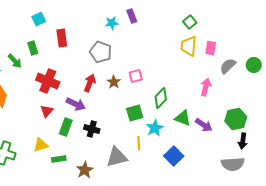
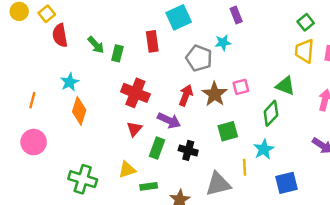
cyan square: (39, 19) -> (179, 17), moved, size x1.5
cyan star: (112, 23) -> (223, 43), moved
green rectangle: (33, 48) -> (117, 53), turned 32
green arrow: (15, 61) -> (96, 45), moved
brown star: (114, 82) -> (215, 94), size x1.5
green square: (135, 113) -> (228, 131), moved
green triangle: (183, 118) -> (285, 86), moved
blue square: (174, 156) -> (286, 183), turned 30

